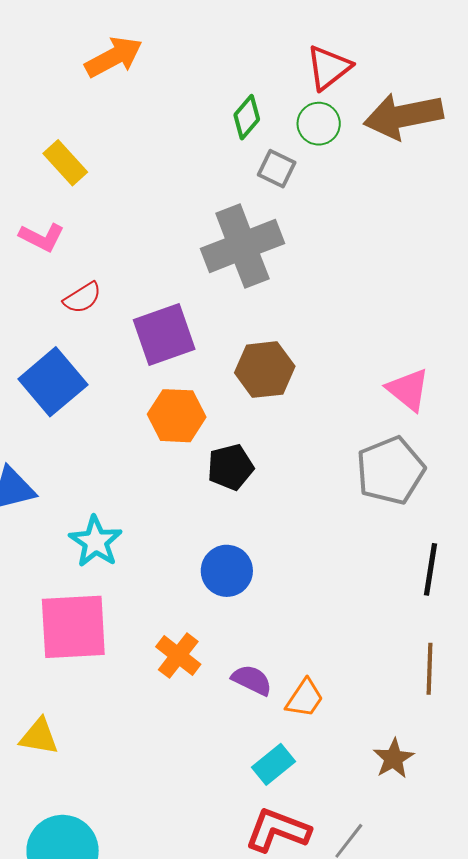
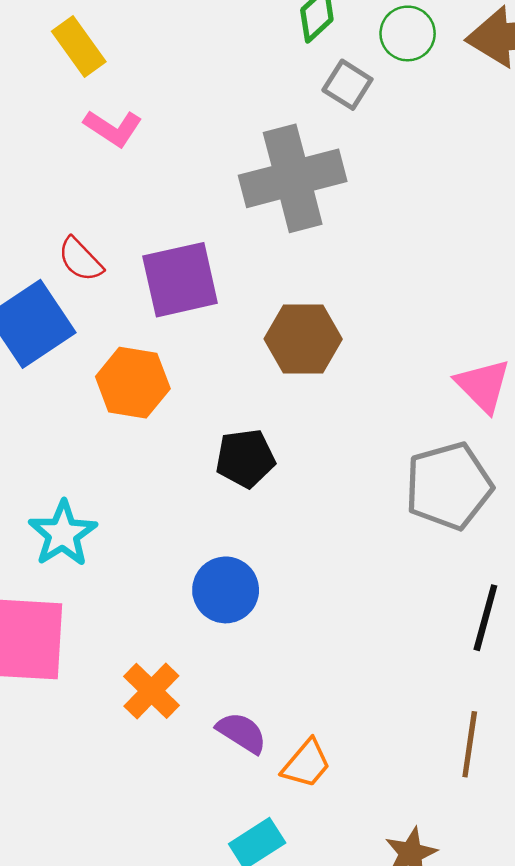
pink L-shape: (42, 237) -> (113, 128), moved
red semicircle: (82, 298) -> (80, 260), moved, turned 72
orange hexagon: (177, 416) -> (133, 383), moved

